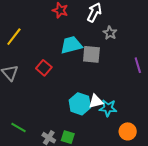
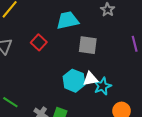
gray square: (91, 54) -> (88, 45), moved
cyan star: (108, 108) -> (102, 86), turned -30

